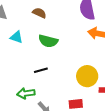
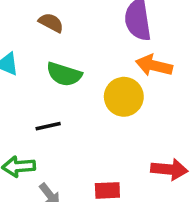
yellow circle: (87, 76) -> (124, 97), moved

